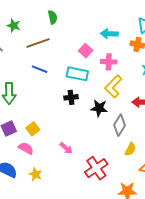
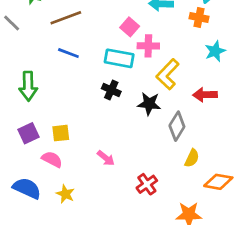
pink cross: (109, 62) -> (148, 46), moved
black cross: (71, 97) -> (111, 90), turned 32
yellow square: (33, 129) -> (61, 133), turned 32
red cross: (96, 168) -> (147, 184), size x0.7

